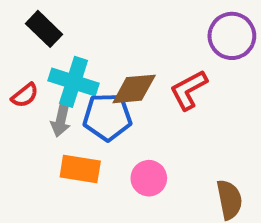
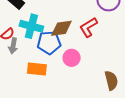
gray arrow: (61, 120) -> (13, 46), moved
pink circle: (149, 178) -> (72, 58), moved

